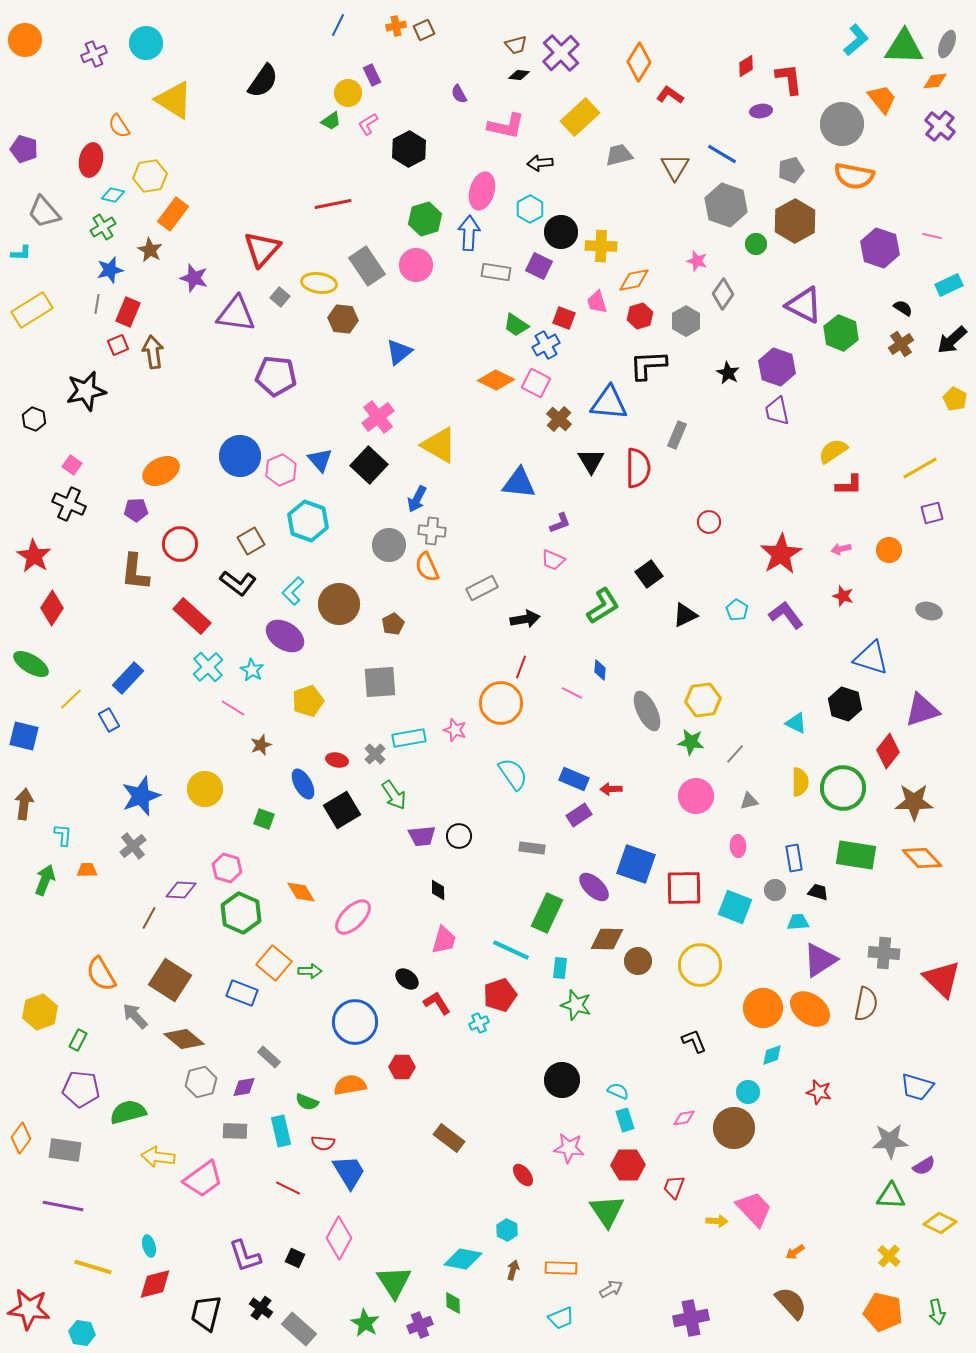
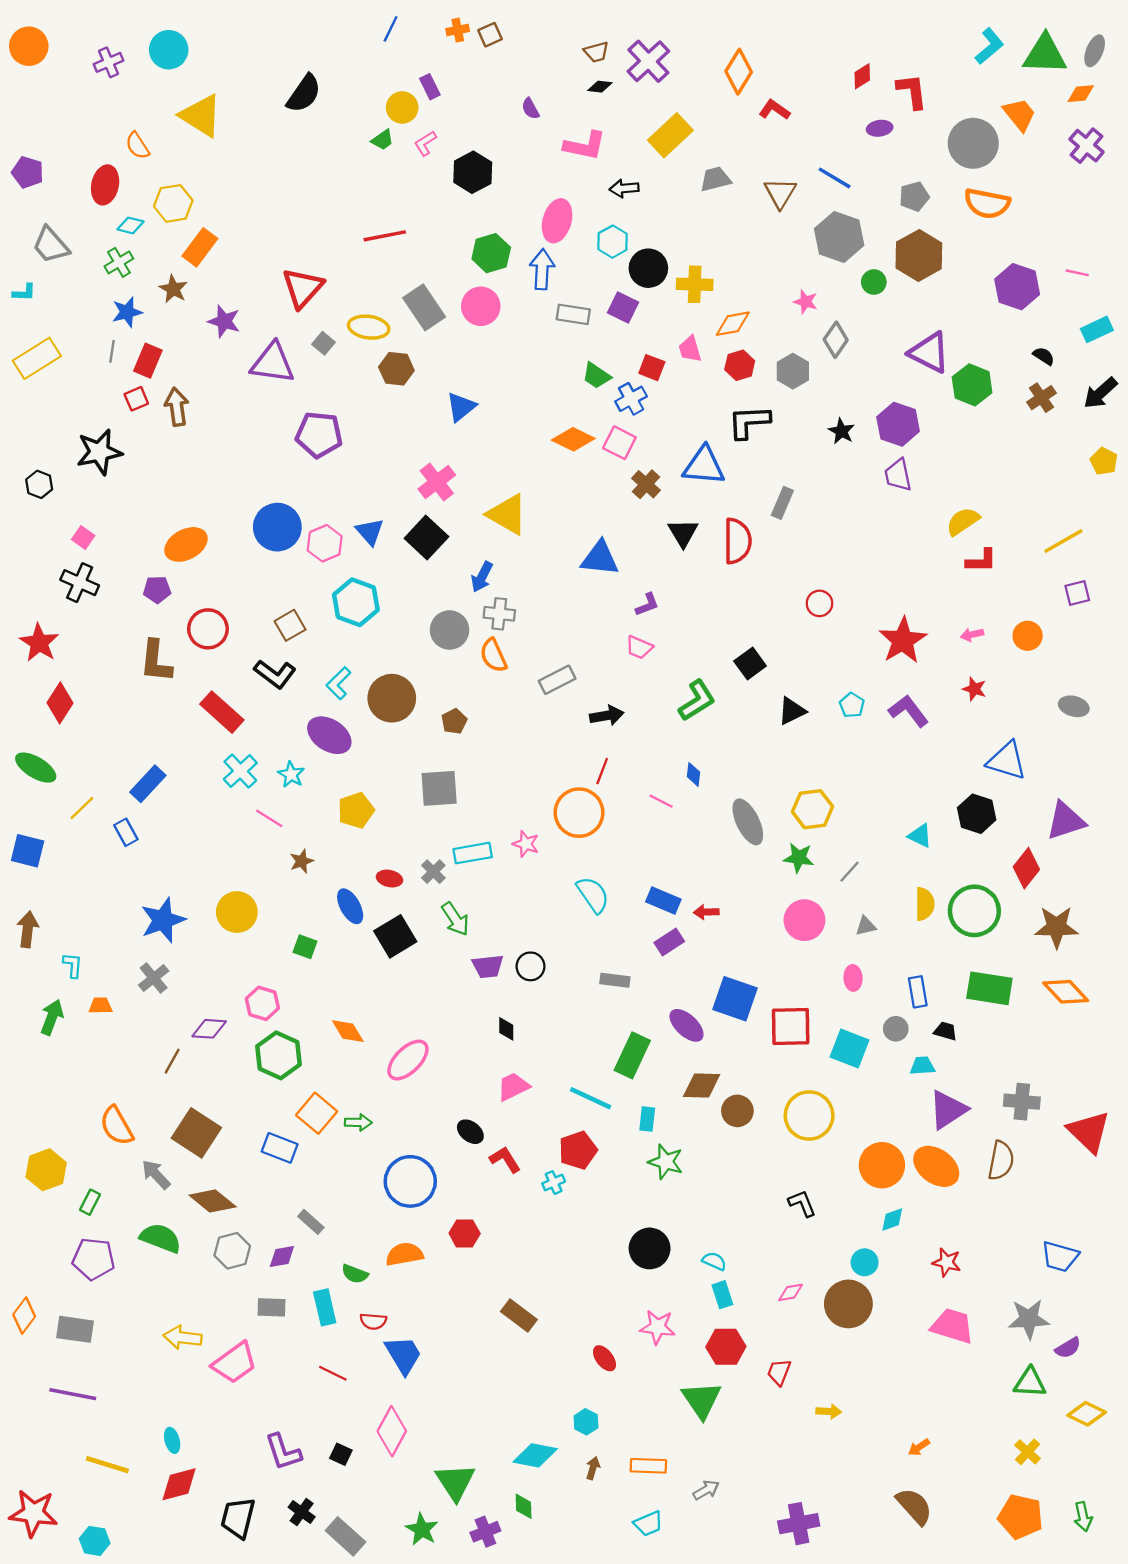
pink trapezoid: (444, 940) -> (513, 1087), turned -132
green semicircle: (128, 1112) -> (161, 1238), moved, turned 36
pink trapezoid: (754, 1209) -> (952, 1326), moved, turned -30

